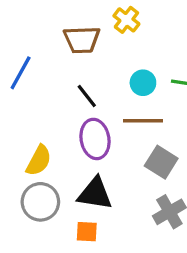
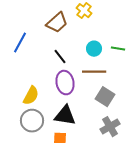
brown trapezoid: (82, 40) -> (57, 23), turned -40

